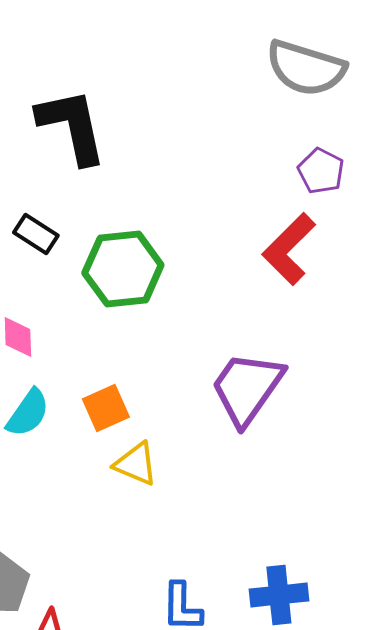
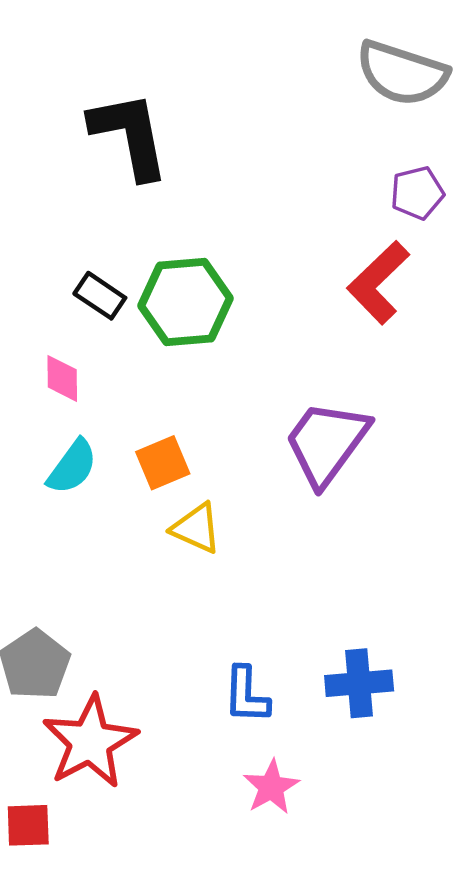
purple pentagon: (321, 171) -> (417, 193), turned 30
black rectangle: (36, 234) -> (100, 296), moved

